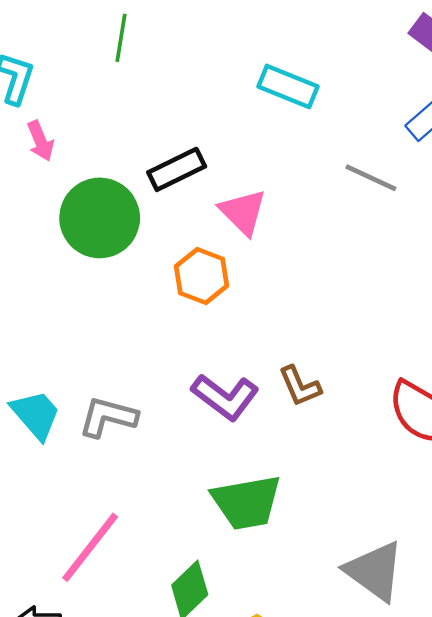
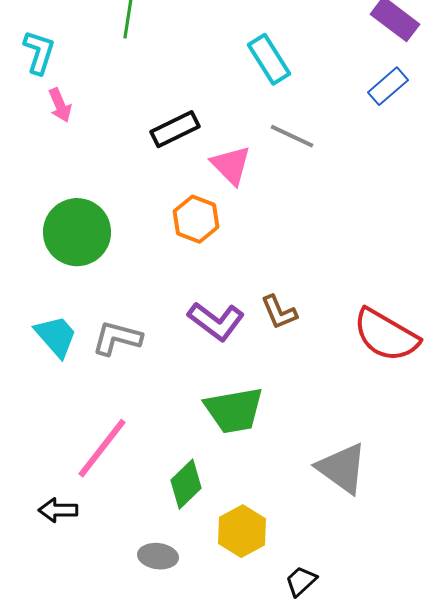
cyan rectangle: (288, 86) -> (269, 59), turned 36
gray line: (371, 178) -> (292, 136), moved
green circle: (100, 218) -> (77, 232), moved

